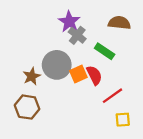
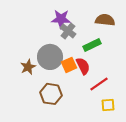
purple star: (69, 22) -> (61, 19), turned -30
green rectangle: (105, 51) -> (92, 45), turned -60
brown hexagon: (27, 107) -> (51, 94), moved

